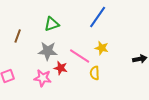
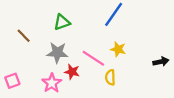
brown line: (18, 36) -> (24, 36), turned -64
pink star: (43, 78) -> (52, 83), turned 30

